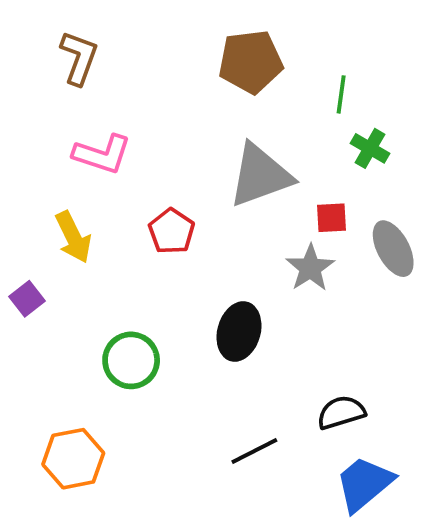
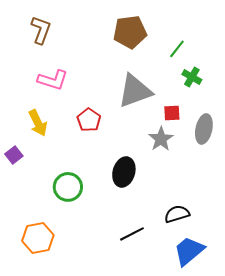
green line: (341, 94) -> (177, 49), turned 30
gray ellipse: (393, 249) -> (204, 129), turned 40

